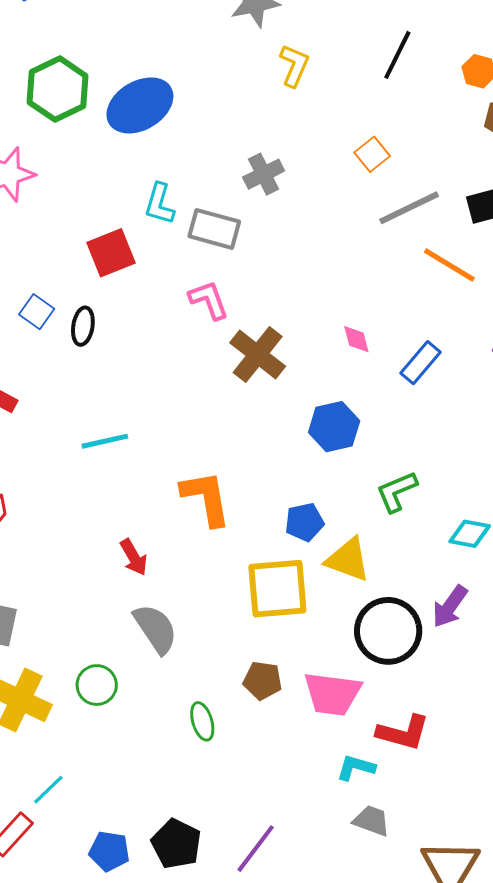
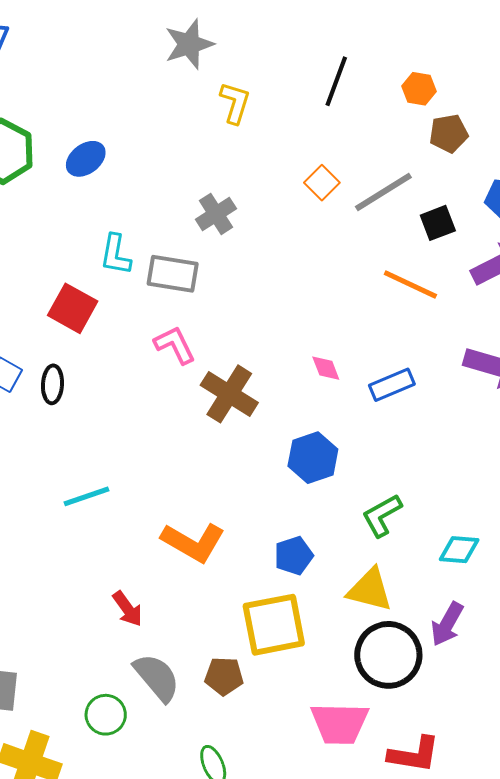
blue ellipse: (140, 105) -> (86, 159), size x0.6
gray line: (409, 208) -> (383, 192), moved
red square: (111, 253) -> (73, 308), turned -33
blue rectangle: (420, 363) -> (392, 385), turned 33
orange L-shape: (206, 498) -> (193, 542), turned 136
yellow triangle: (348, 560) -> (370, 590), moved
brown pentagon: (263, 680) -> (224, 676), moved
green circle: (97, 685) -> (106, 715), moved

